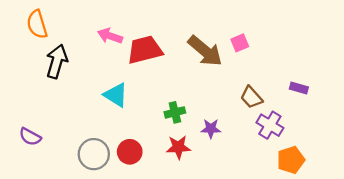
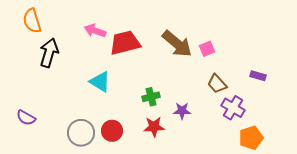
pink square: (240, 43) -> (207, 49), moved

